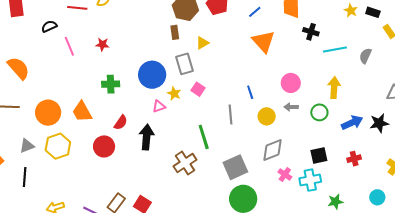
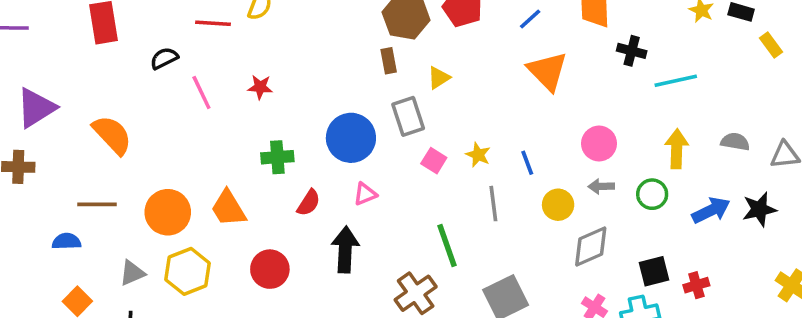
gray semicircle: (365, 56) -> (735, 142), moved, turned 77
yellow star: (174, 93) -> (478, 155), moved
red semicircle: (121, 123) -> (309, 203), moved
gray diamond: (272, 150) -> (591, 247), moved
red cross: (354, 159) -> (696, 285), moved

